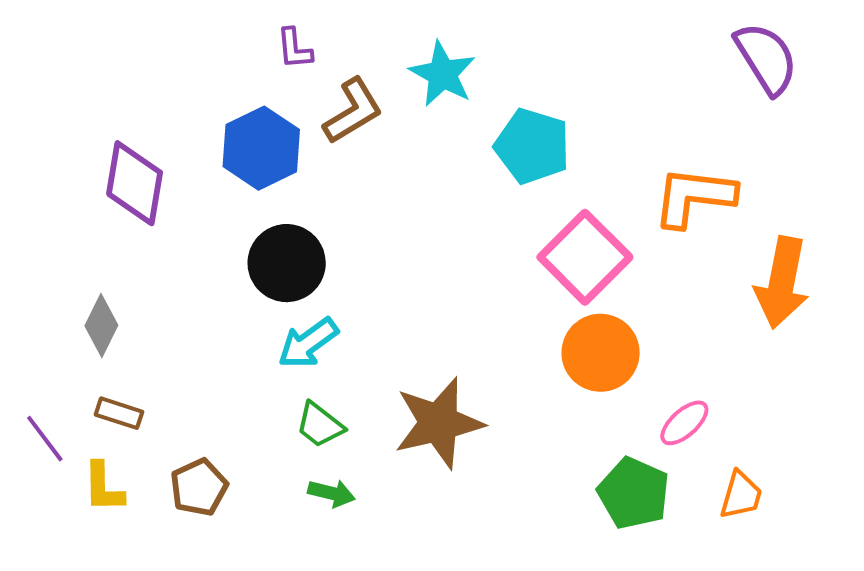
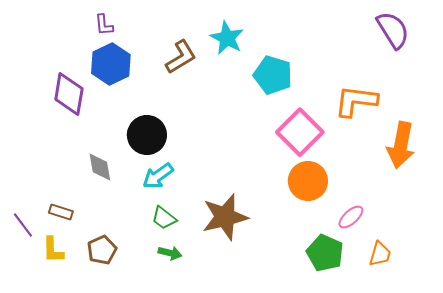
purple L-shape: (294, 49) -> (104, 25), moved
blue hexagon: (261, 148) -> (111, 64), moved
gray diamond: (101, 325) -> (100, 167), moved, turned -36

